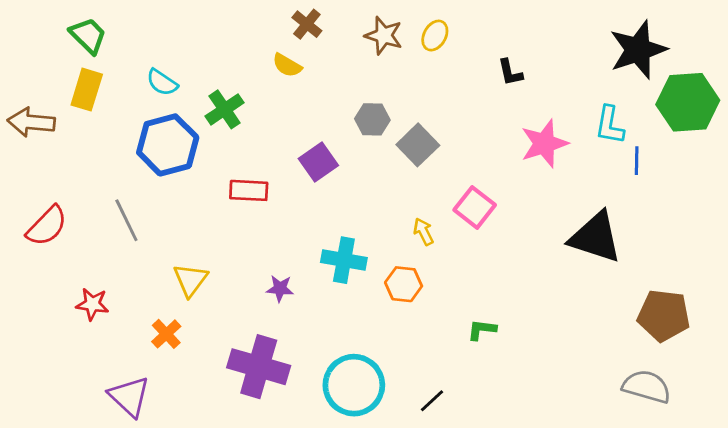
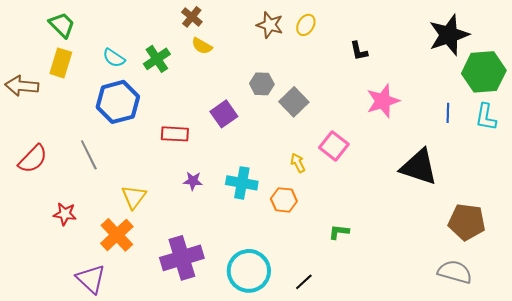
brown cross: (307, 24) -> (192, 17), moved
green cross: (225, 109) -> (157, 59), moved
cyan L-shape: (610, 125) -> (486, 117), moved
purple star: (280, 288) -> (193, 181), moved
orange cross: (166, 334) -> (117, 235), size x1.6
purple cross: (259, 367) -> (182, 258), turned -33

